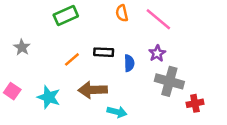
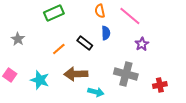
black rectangle: (104, 52) -> (85, 43), turned 35
purple star: (157, 53) -> (142, 44), moved
blue semicircle: (129, 63) -> (106, 33), moved
gray cross: (169, 81) -> (126, 74), moved

